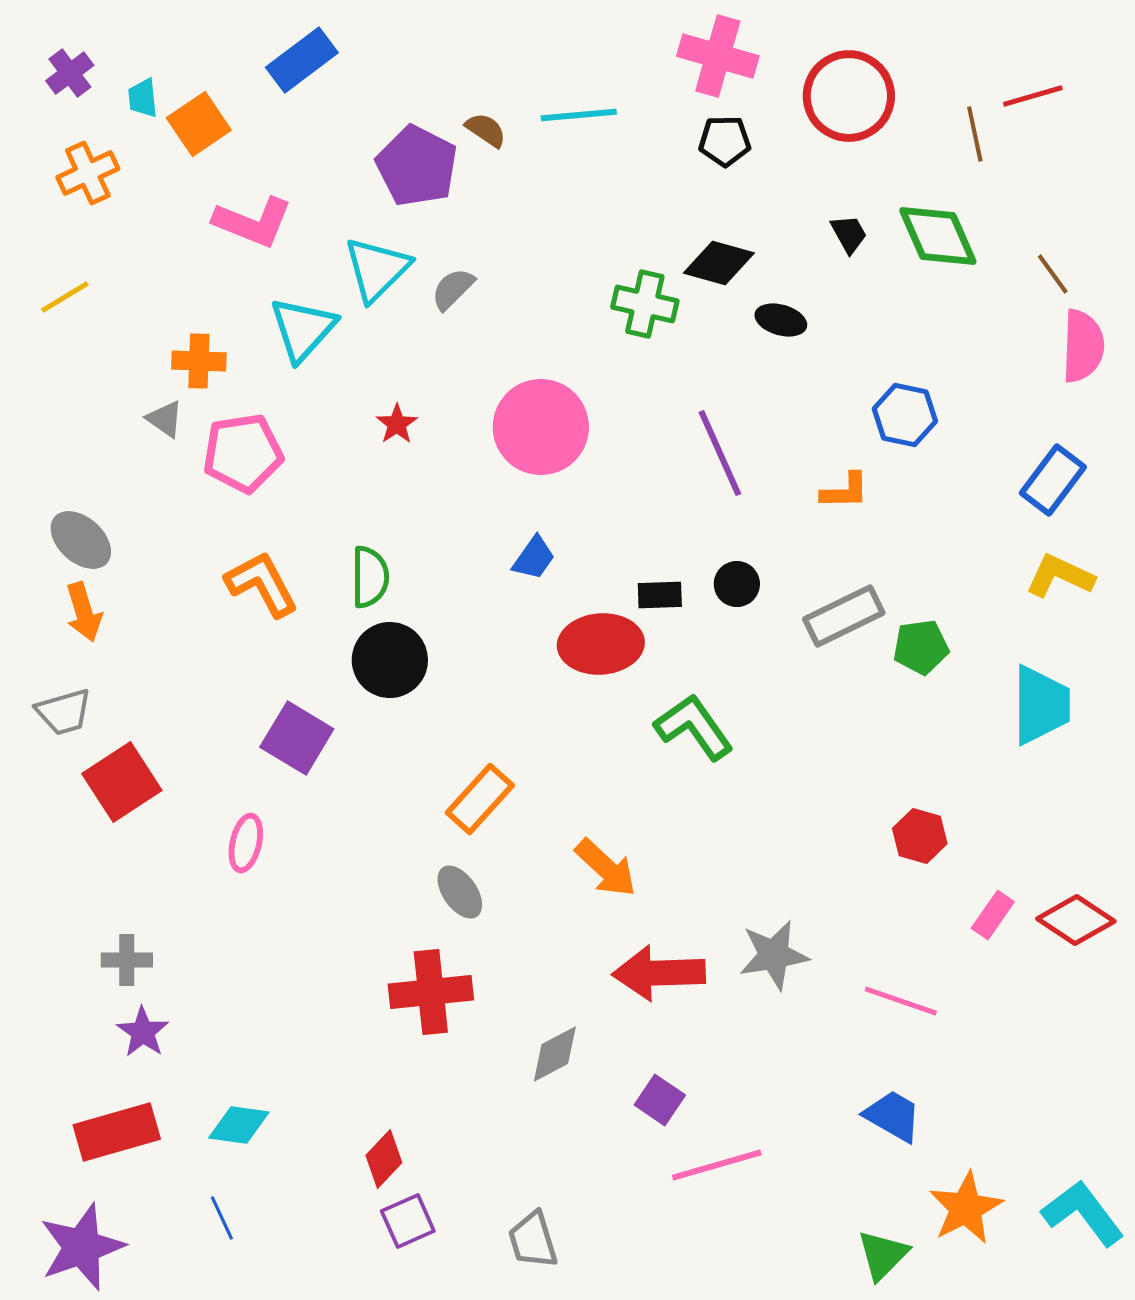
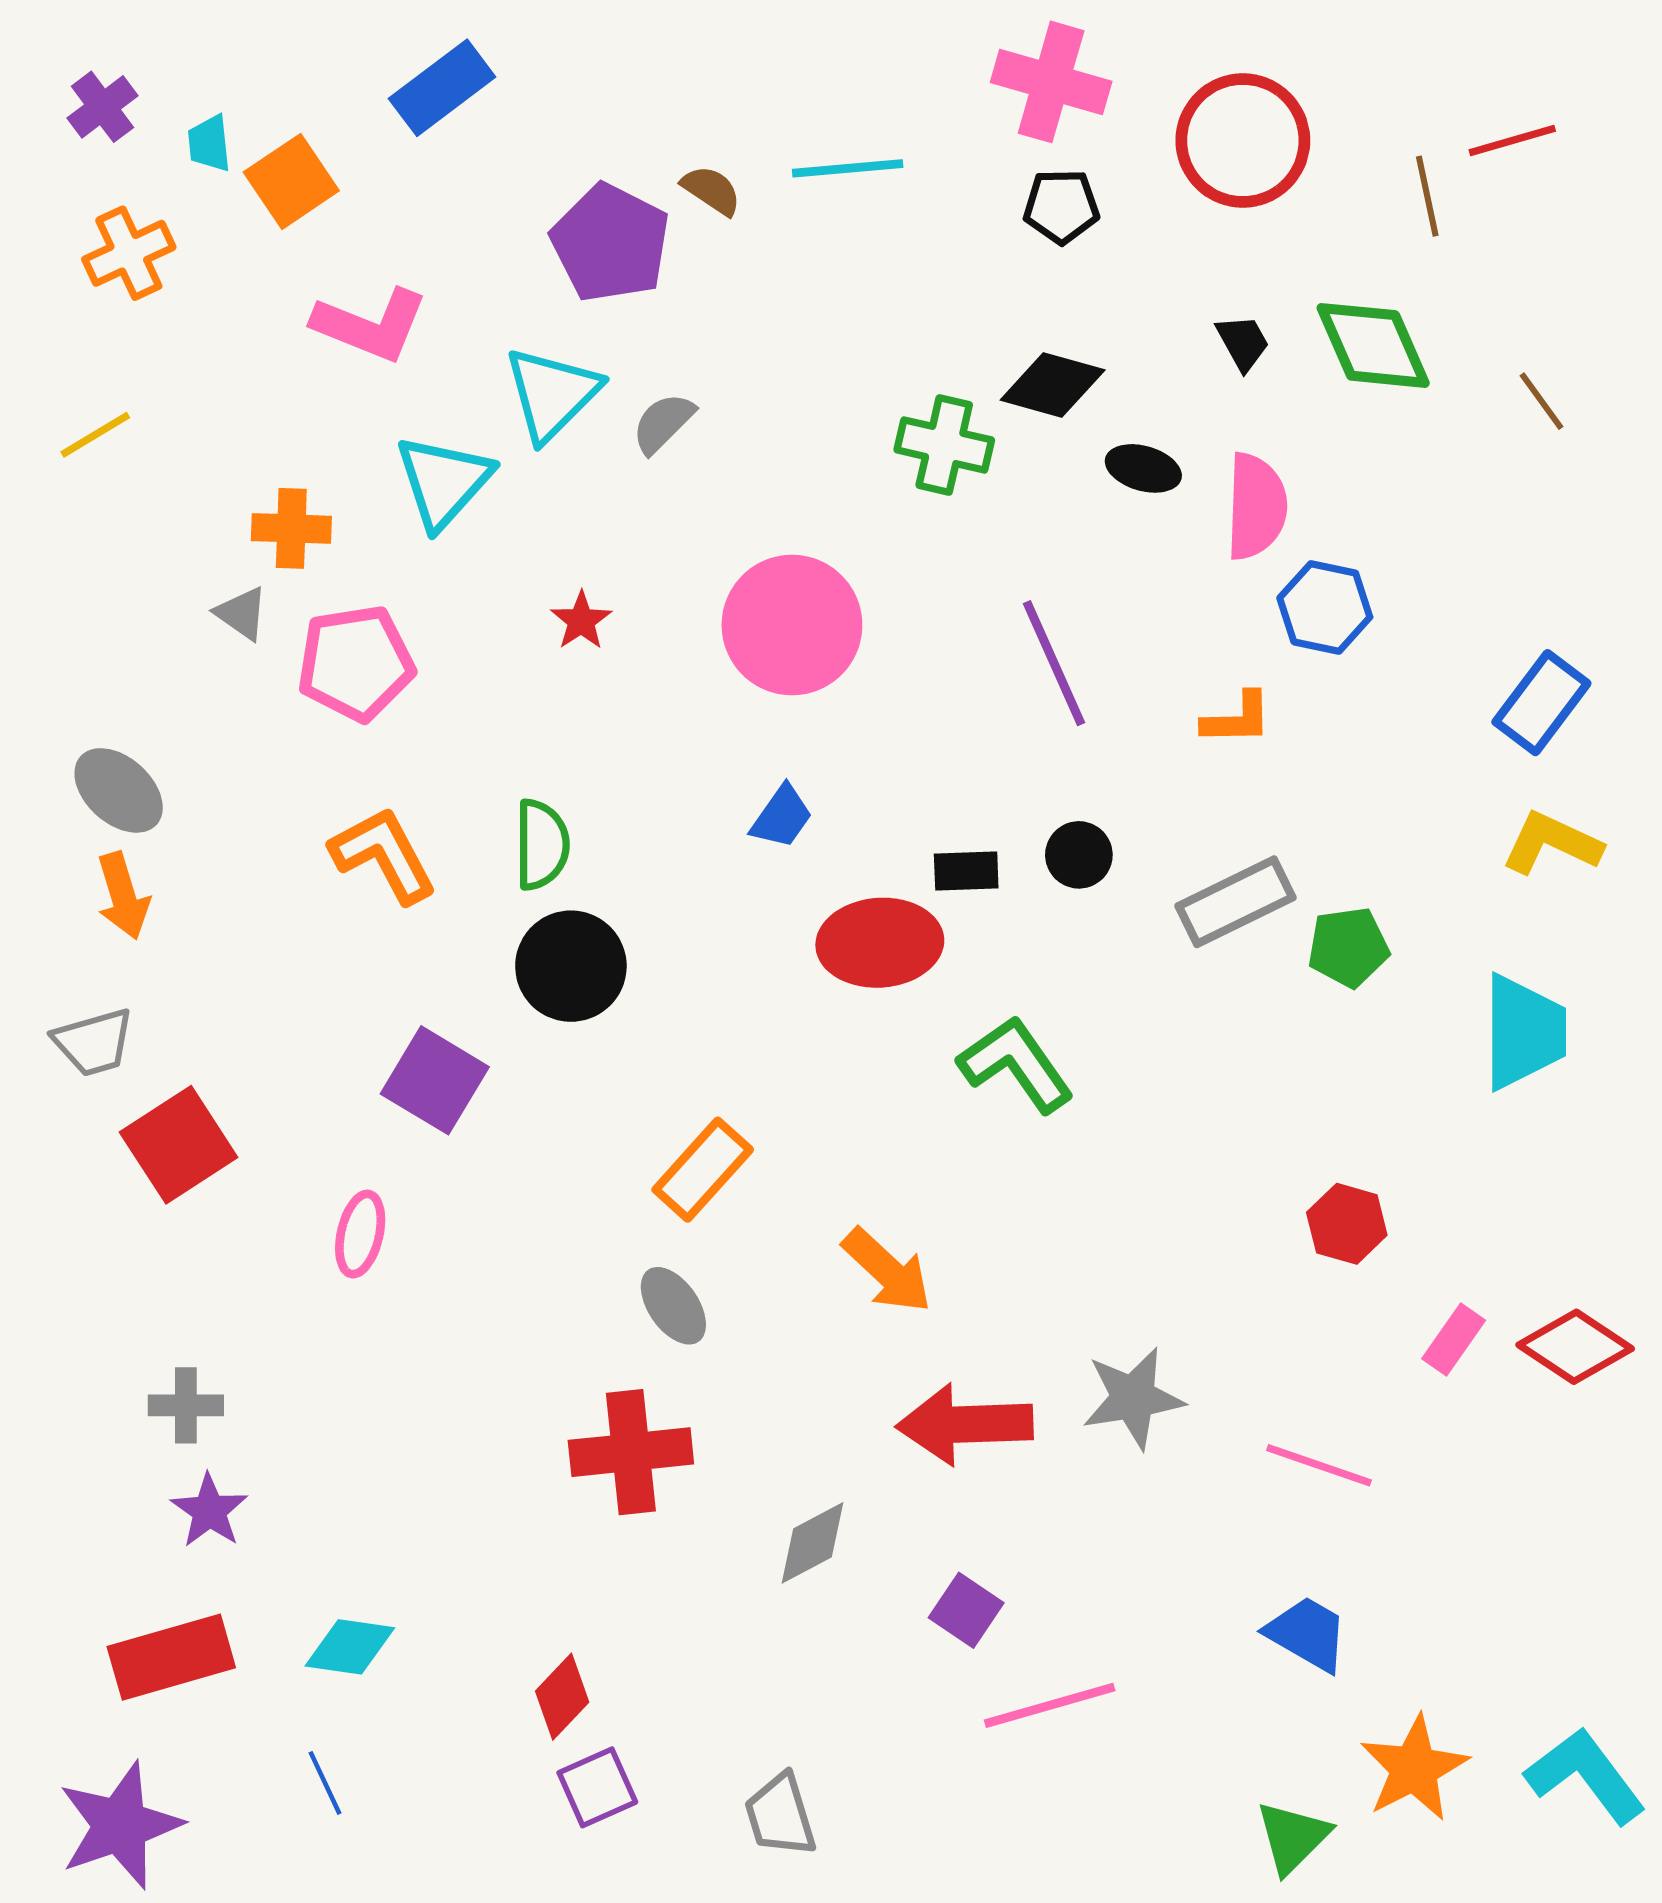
pink semicircle: (1083, 346) -> (1256, 506), moved

